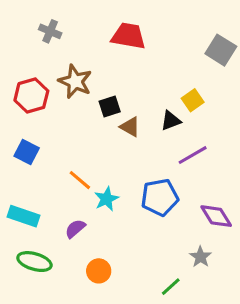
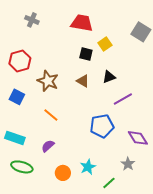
brown star: (75, 81) -> (48, 81), moved
yellow square: (193, 100) -> (105, 44), moved
black square: (110, 106) -> (86, 54), moved, turned 32
cyan star: (107, 199) -> (88, 167), moved

